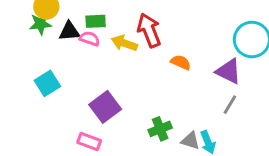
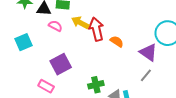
red arrow: (149, 30) -> (96, 29), moved
pink semicircle: (90, 39) -> (55, 26), moved

